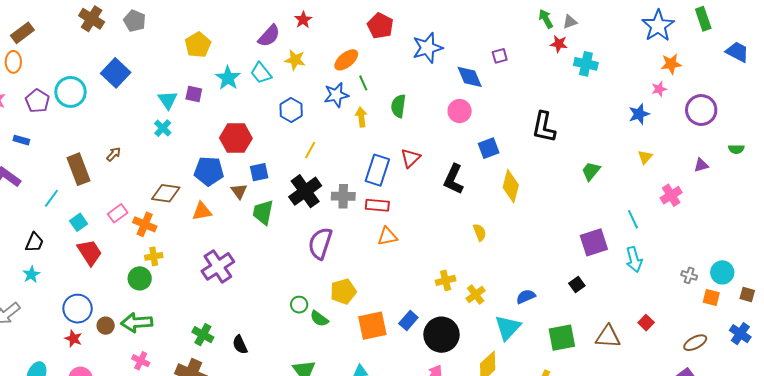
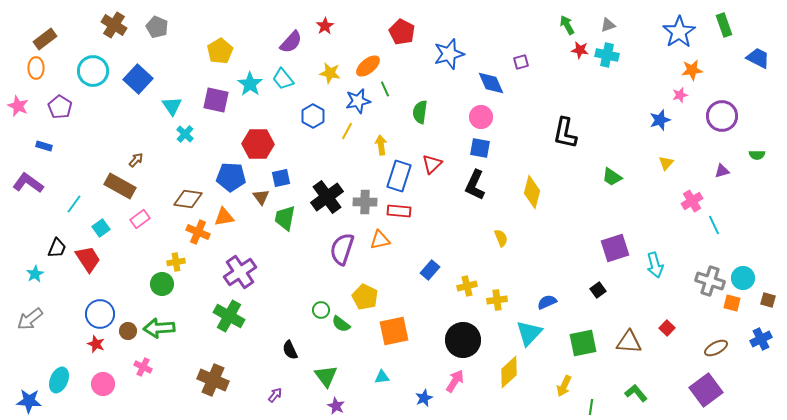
gray triangle: (570, 22) -> (608, 25), moved
yellow star: (295, 60) -> (330, 73), moved
cyan cross: (586, 64) -> (607, 55), moved
cyan circle: (71, 92) -> (93, 71), moved
purple square: (194, 94) -> (216, 100), size x1.5
cyan triangle: (168, 100) -> (172, 106), moved
yellow arrow: (361, 117) -> (381, 145), moved
blue square: (489, 148) -> (480, 148), moved, turned 30
yellow line: (310, 150) -> (347, 131), moved
brown rectangle: (79, 169) -> (120, 186), moved, turned -40
green trapezoid: (591, 171) -> (612, 177), turned -95
cyan line: (633, 219) -> (714, 225), moved
orange cross: (145, 224) -> (198, 232), moved
orange triangle: (387, 236) -> (380, 240), moved
red trapezoid: (90, 252) -> (88, 259), moved
cyan star: (31, 274) -> (35, 274), moved
gray cross: (689, 275) -> (710, 281), size x1.8
yellow pentagon: (343, 291) -> (365, 297), turned -30
yellow cross: (476, 295) -> (497, 300), turned 30
blue rectangle: (408, 321) -> (430, 270), moved
blue cross: (740, 334) -> (761, 339), turned 30
green cross: (203, 335) -> (229, 316), moved, size x1.4
black semicircle: (240, 345) -> (290, 350), moved
pink cross: (141, 361) -> (143, 367), moved

